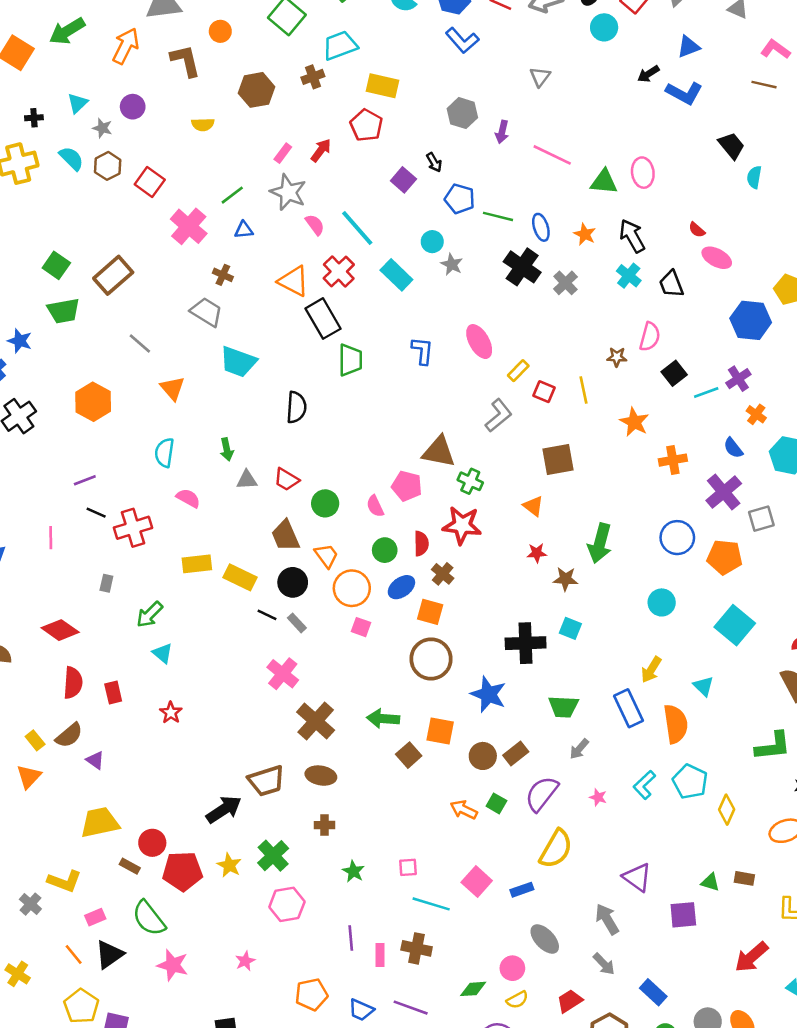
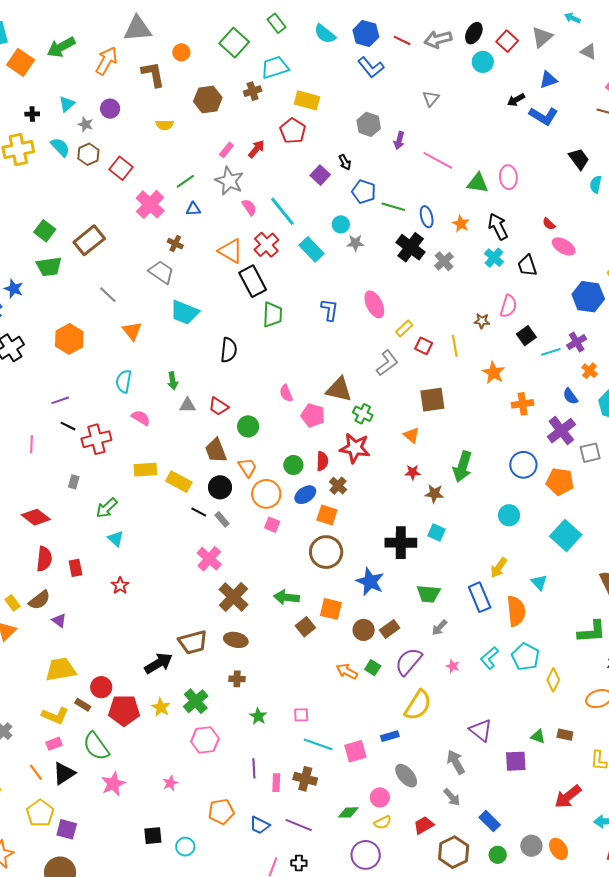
gray star: (452, 264) -> (355, 243), turned -30
pink semicircle: (375, 506) -> (286, 393), moved
yellow L-shape: (64, 881) -> (55, 716), moved
pink square: (477, 881) -> (355, 751), moved, turned 30
pink star: (173, 965) -> (113, 784), turned 30

